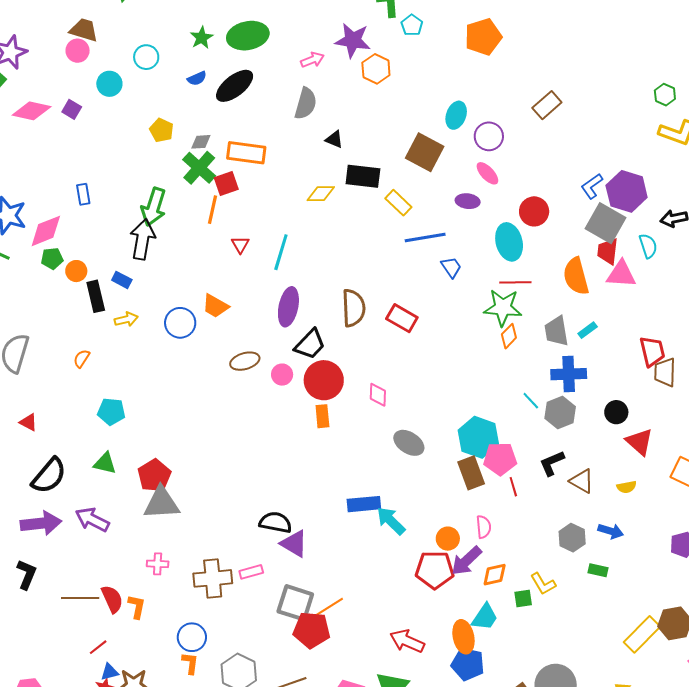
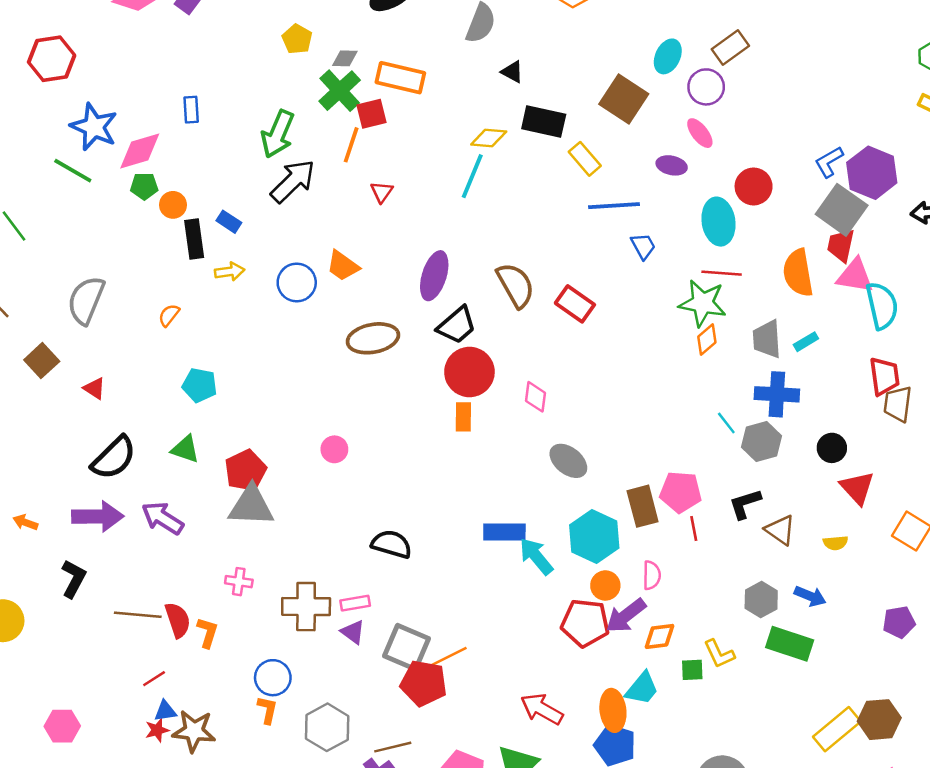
brown rectangle: (547, 105) -> (730, 48), moved
black arrow: (142, 239) -> (293, 181), moved, turned 30
cyan semicircle: (648, 246) -> (882, 306), moved, size x1.5
cyan line: (281, 252) -> (472, 176), moved
brown semicircle: (353, 308) -> (516, 285), turned -33
brown ellipse: (245, 361) -> (373, 338), size x1.4
pink circle: (282, 375) -> (334, 449), moved
cyan hexagon: (478, 437) -> (594, 536), moved
purple triangle: (294, 544) -> (353, 632), moved, size x0.7
green rectangle: (598, 570) -> (790, 644), size x1.8

